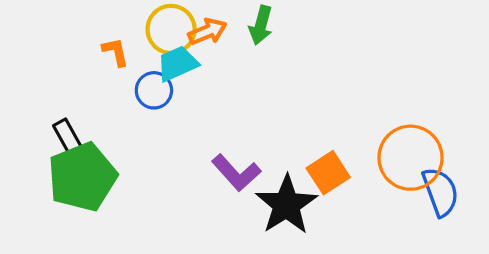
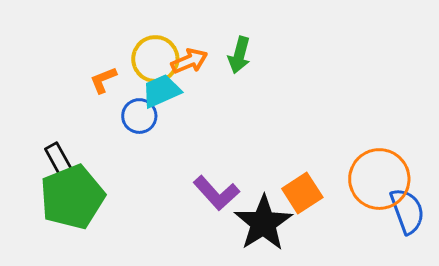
orange L-shape: (115, 52) -> (103, 80), turned -100

